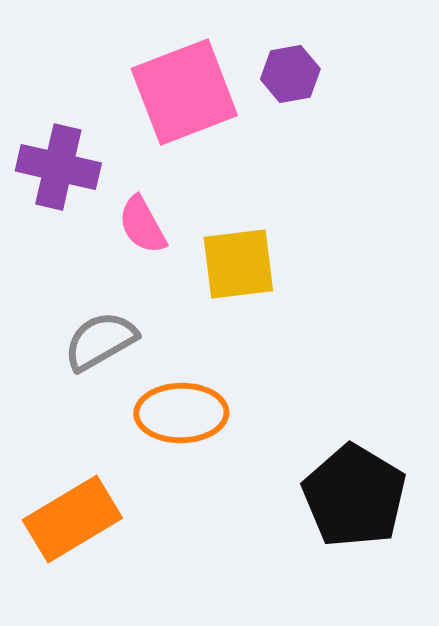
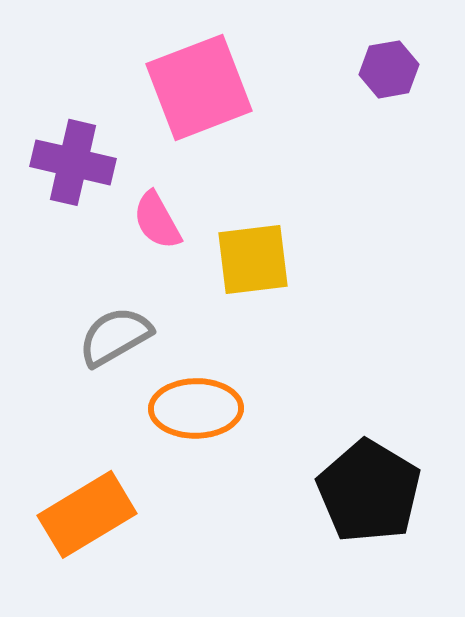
purple hexagon: (290, 74) -> (389, 69), moved

